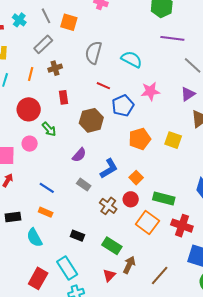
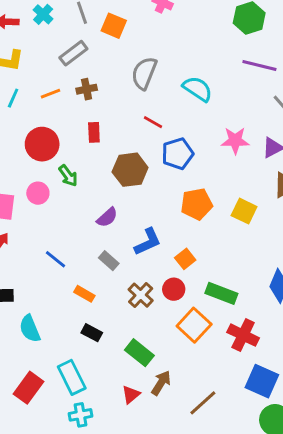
orange line: (31, 74) -> (51, 94), turned 48
pink star: (150, 91) -> (235, 141), moved
orange rectangle: (46, 212) -> (84, 294), moved

